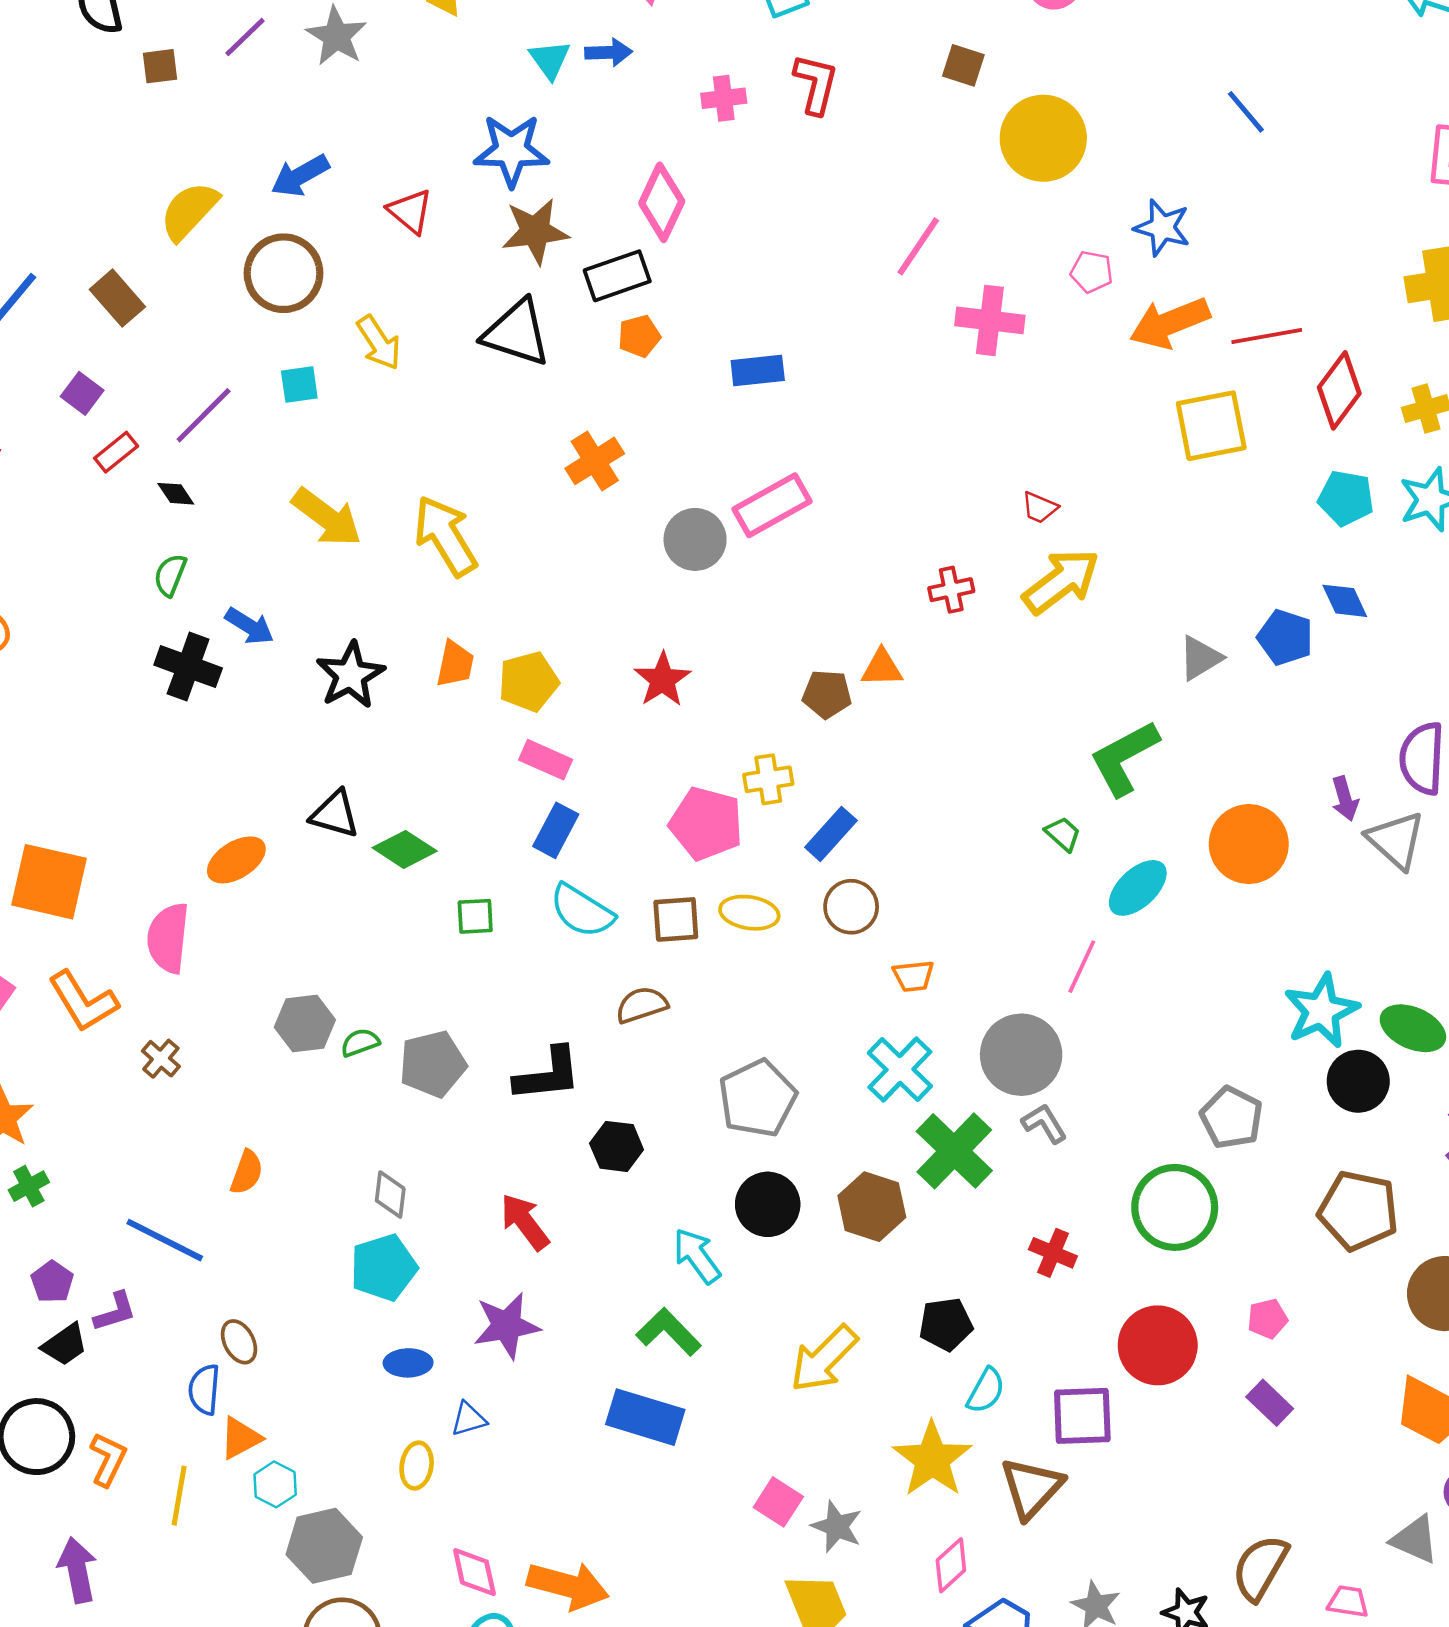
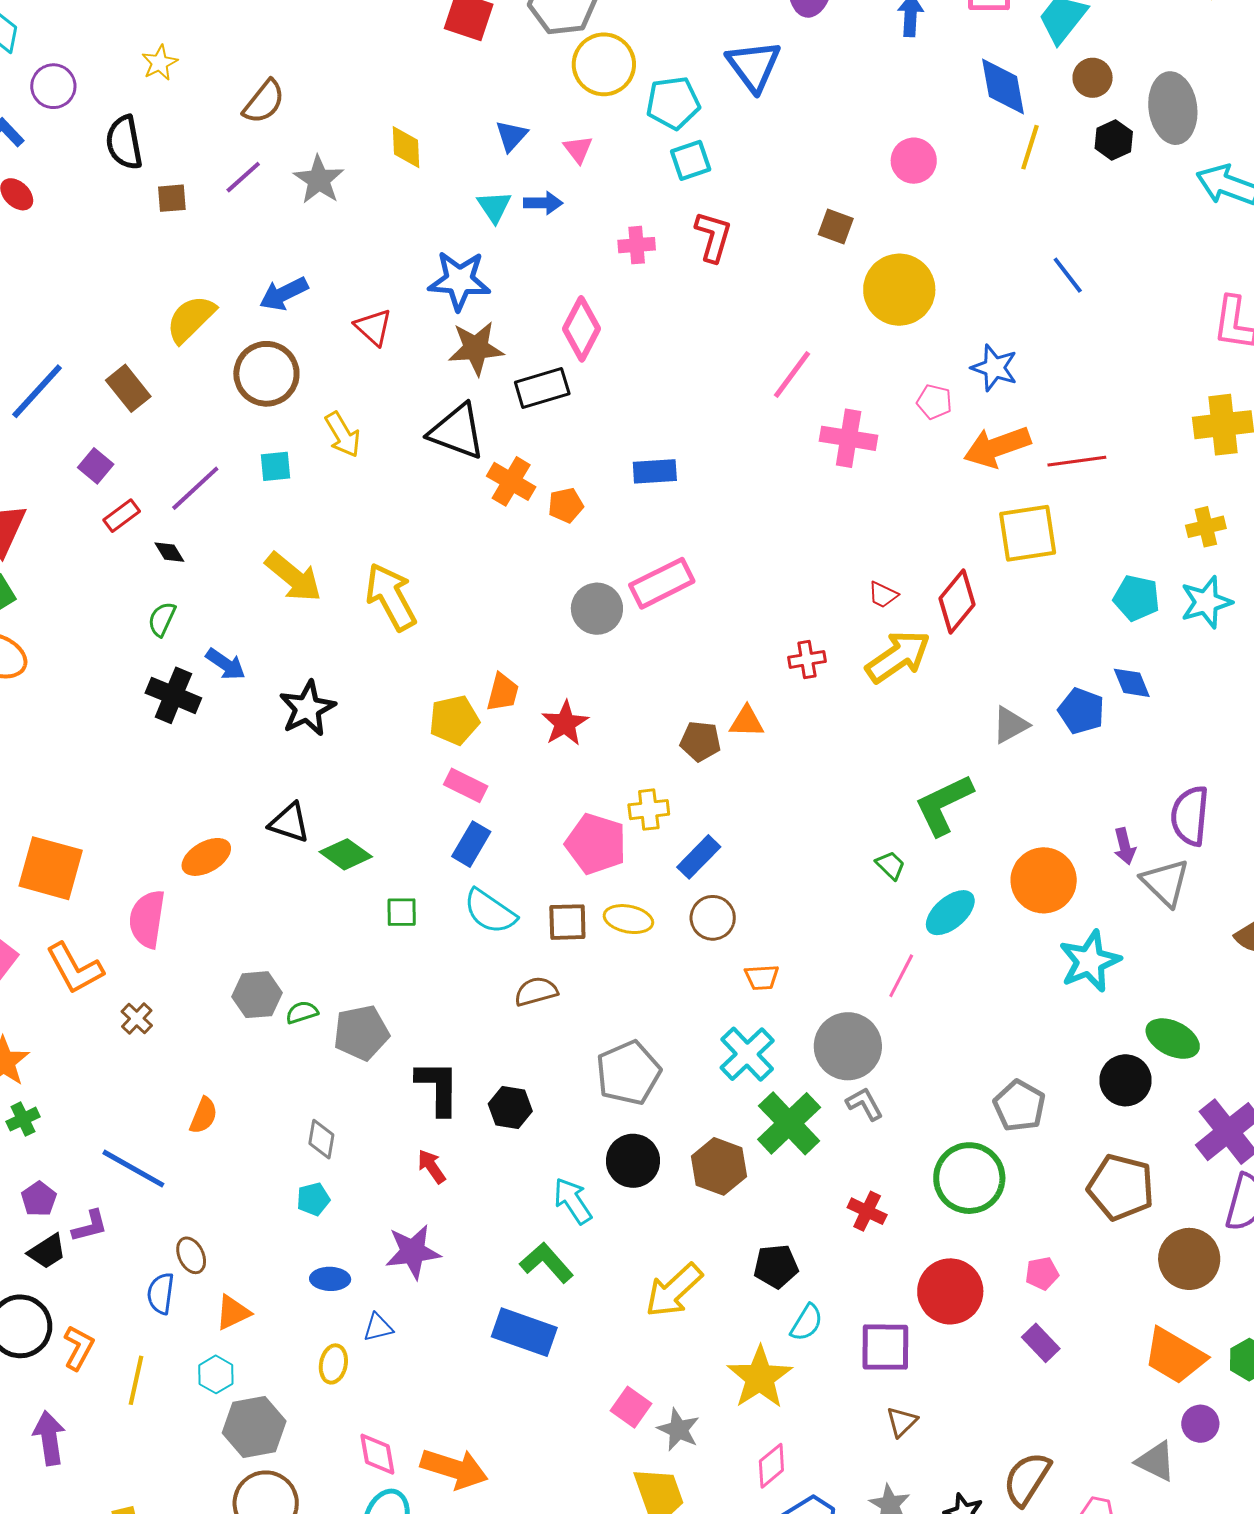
orange pentagon: (639, 336) -> (566, 505), moved
red diamond: (1339, 390) -> (957, 601), moved
orange cross: (595, 461) -> (511, 481), moved, turned -30
orange trapezoid: (455, 664) -> (503, 692), moved
cyan star: (1321, 1011) -> (1090, 961), moved
black L-shape: (548, 1074) -> (438, 1087), moved, turned -86
red arrow: (525, 1222) -> (432, 1166), size x0.7
cyan pentagon: (384, 1268) -> (313, 1199), size x0.6
orange triangle: (241, 1438) -> (233, 1313), moved
brown triangle: (1031, 1488) -> (902, 1422), moved, size x0.6

